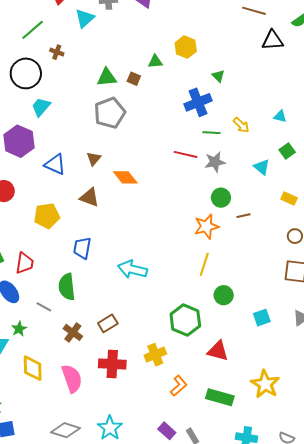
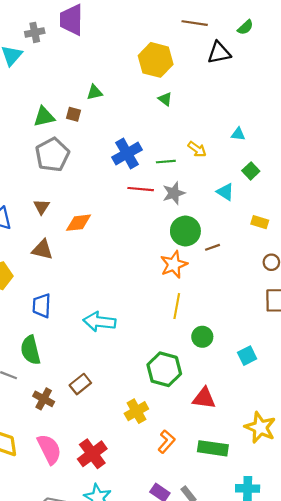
yellow hexagon: (186, 47) -> (156, 60), moved, size x1.4
blue cross: (198, 102) -> (127, 153), moved
orange diamond: (125, 177) -> (79, 223), turned -50
green circle: (221, 198) -> (185, 231), size x1.4
red cross: (112, 364) -> (92, 454), moved, turned -32

